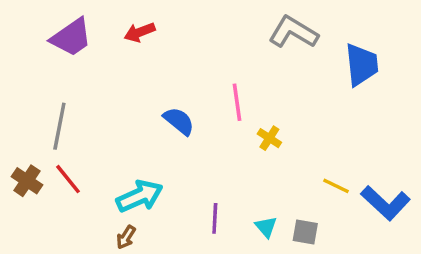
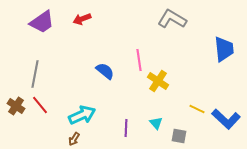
blue trapezoid: (362, 65) -> (224, 49), moved
yellow cross: (269, 138) -> (158, 81), size x1.5
cyan triangle: (266, 227) -> (156, 123), moved

